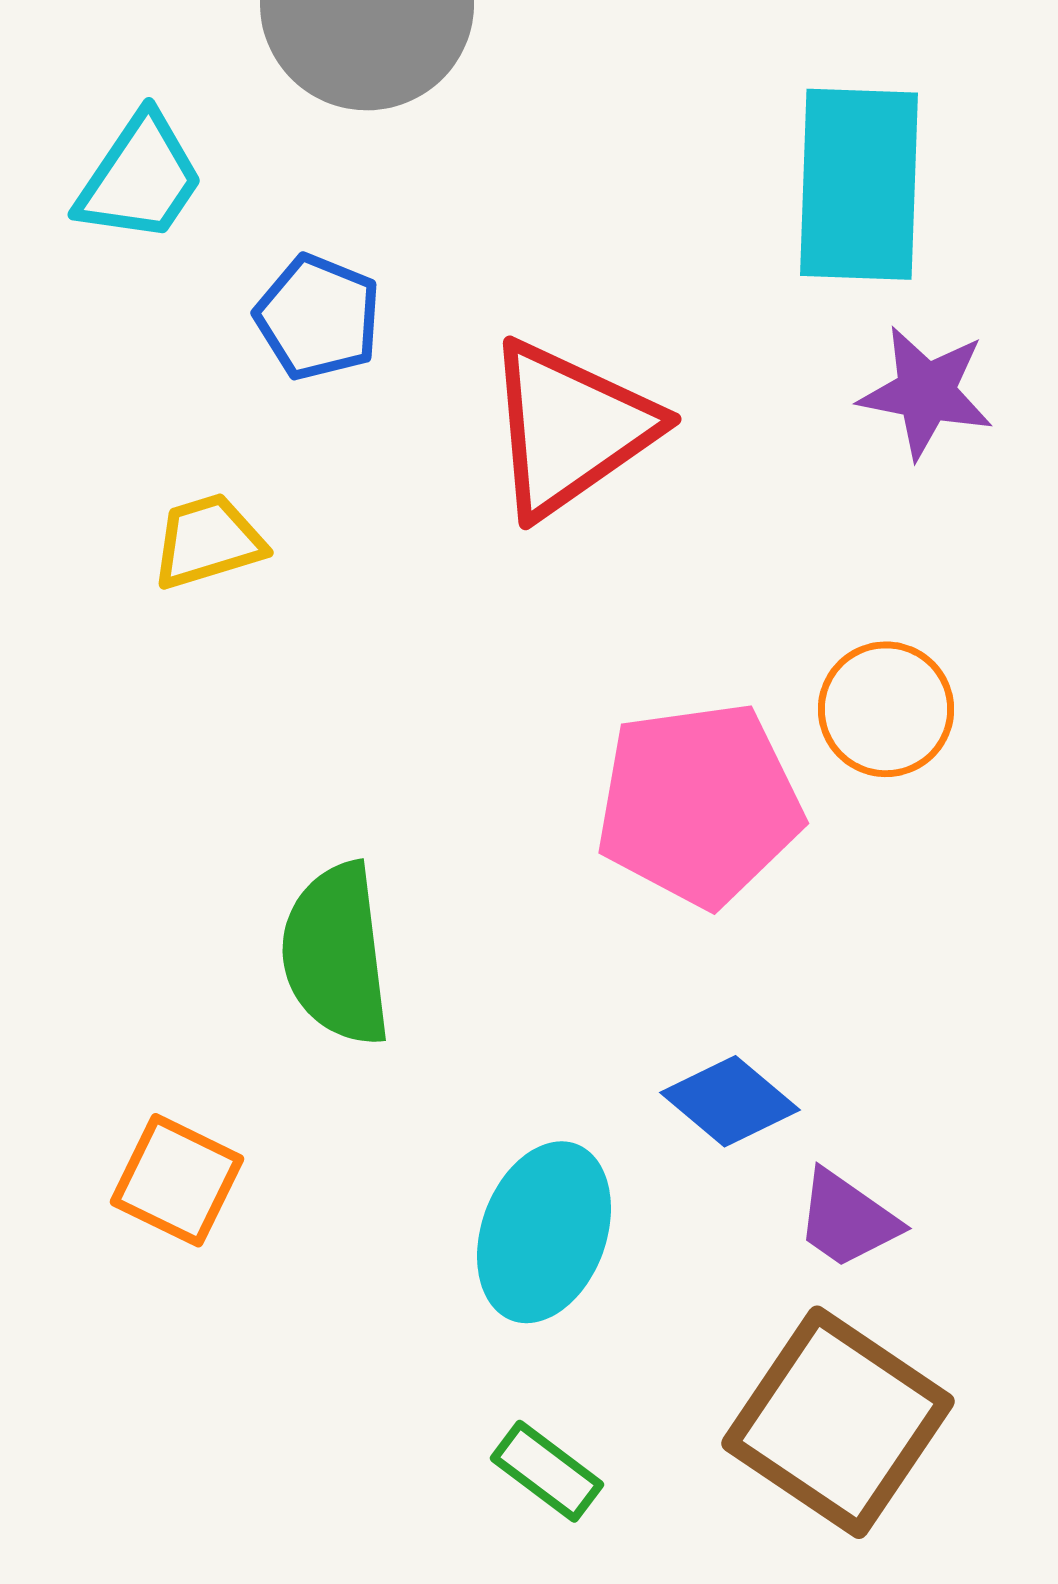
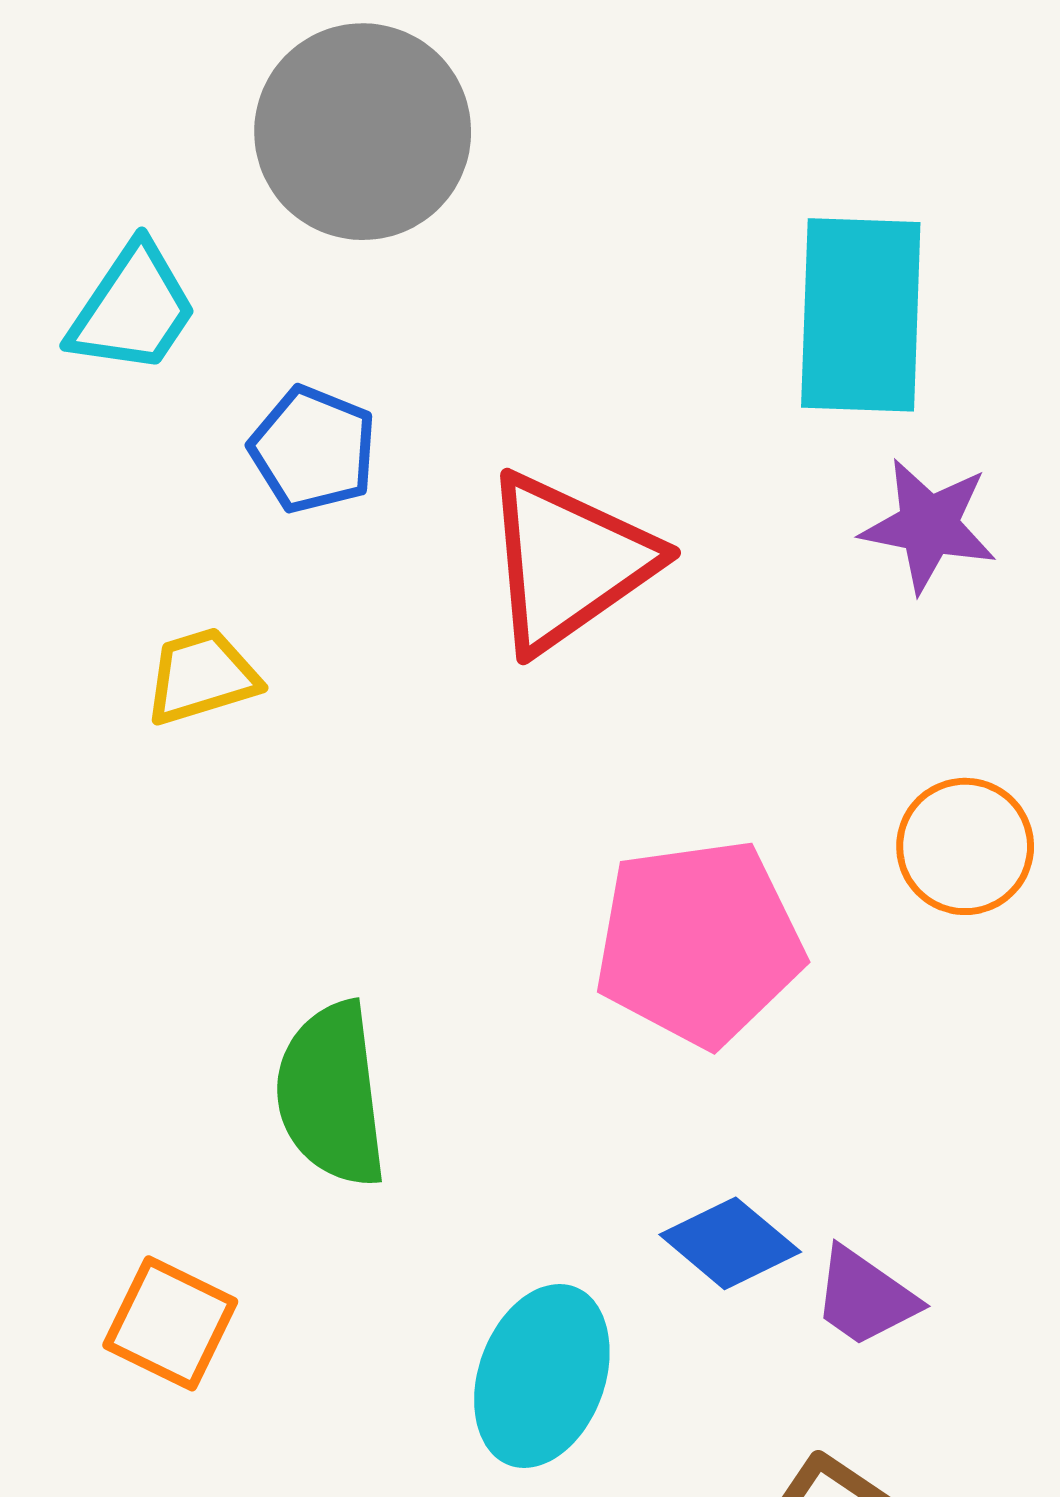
orange circle: (886, 709) -> (965, 846), moved
purple trapezoid: (847, 1219) -> (865, 1297), moved

